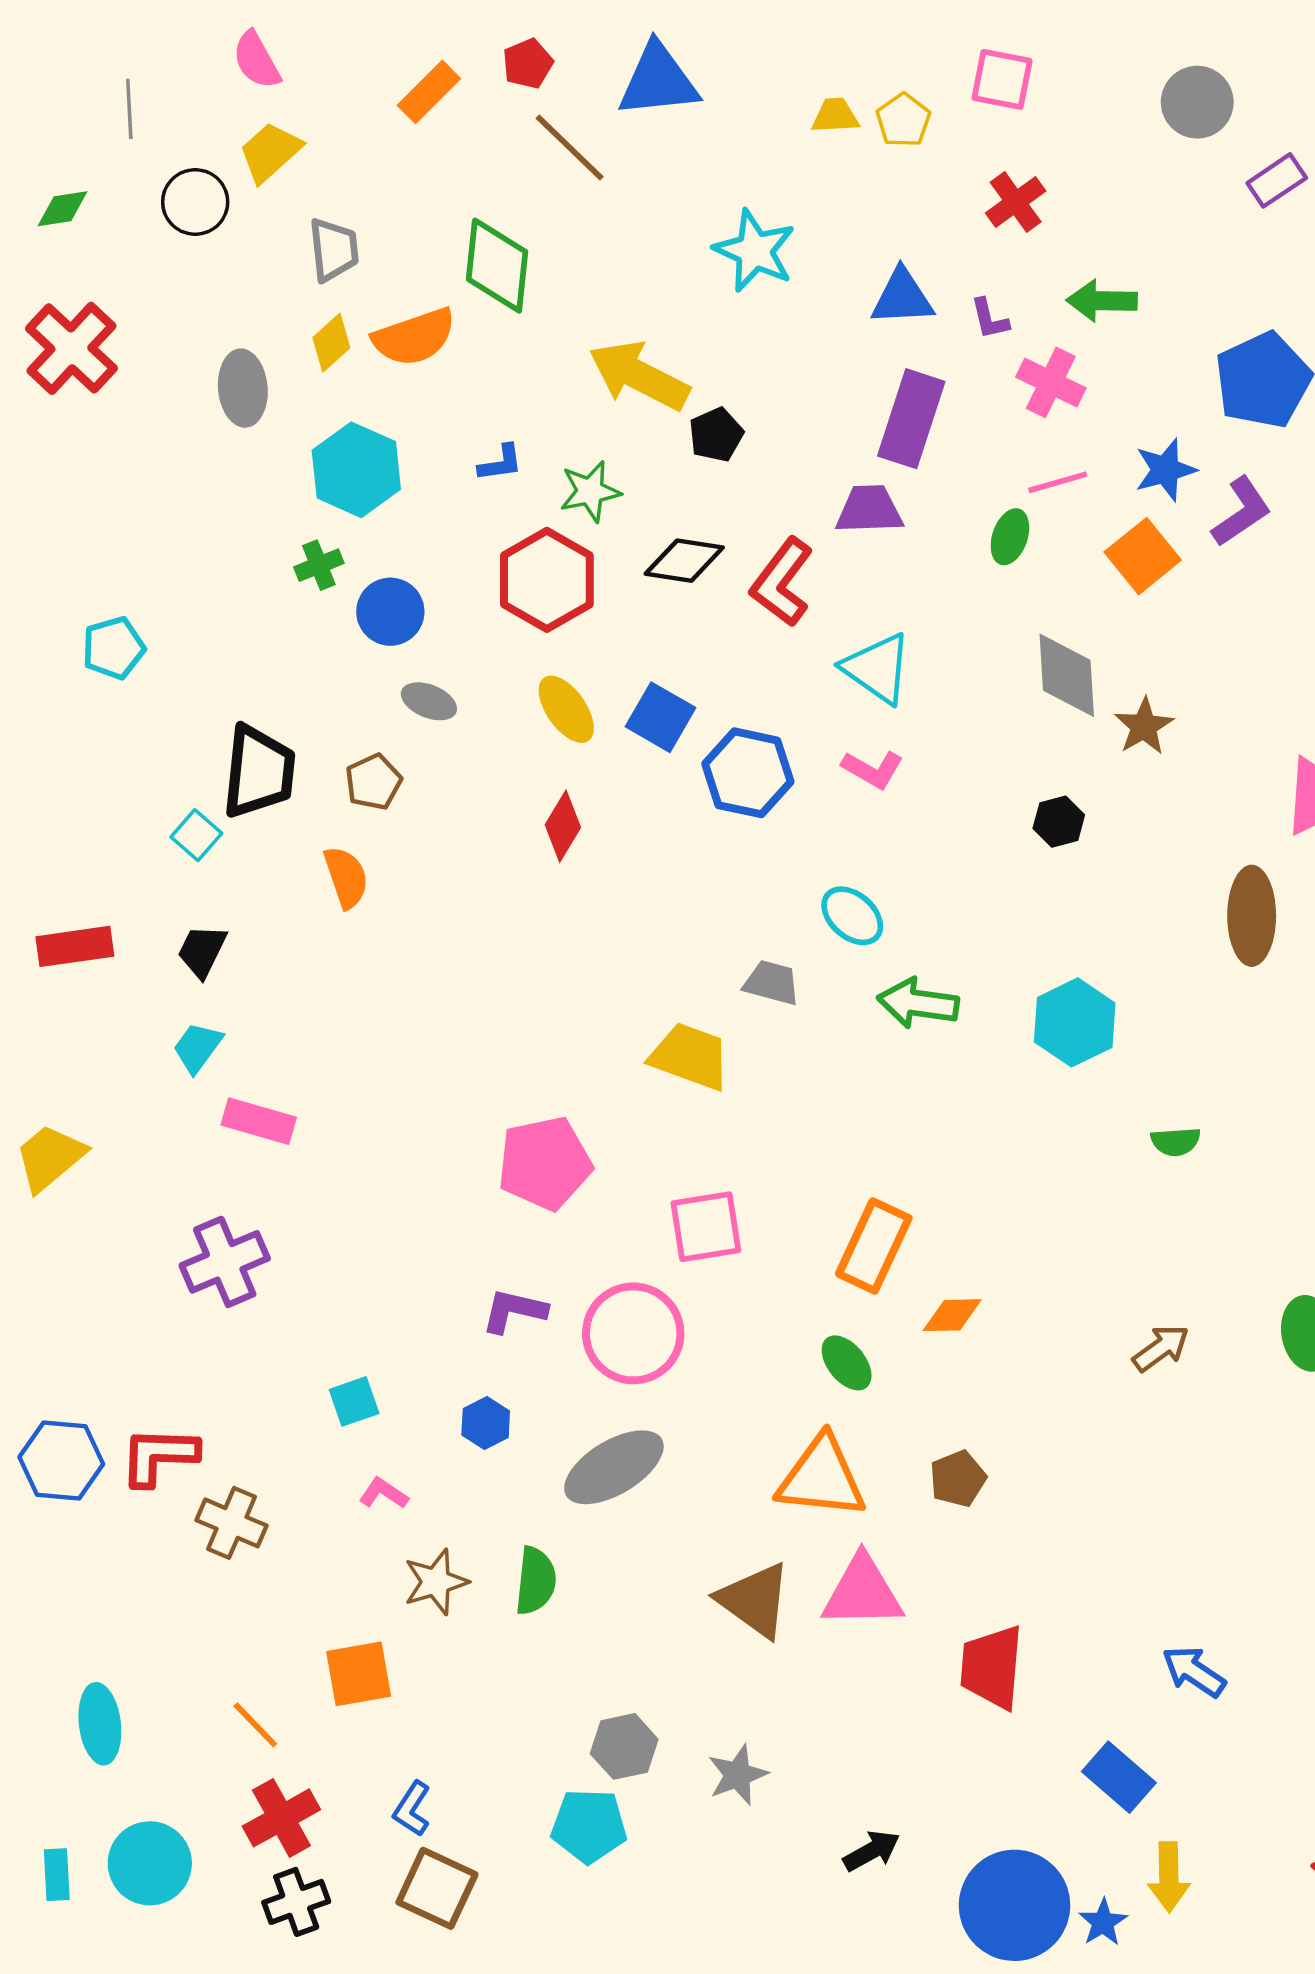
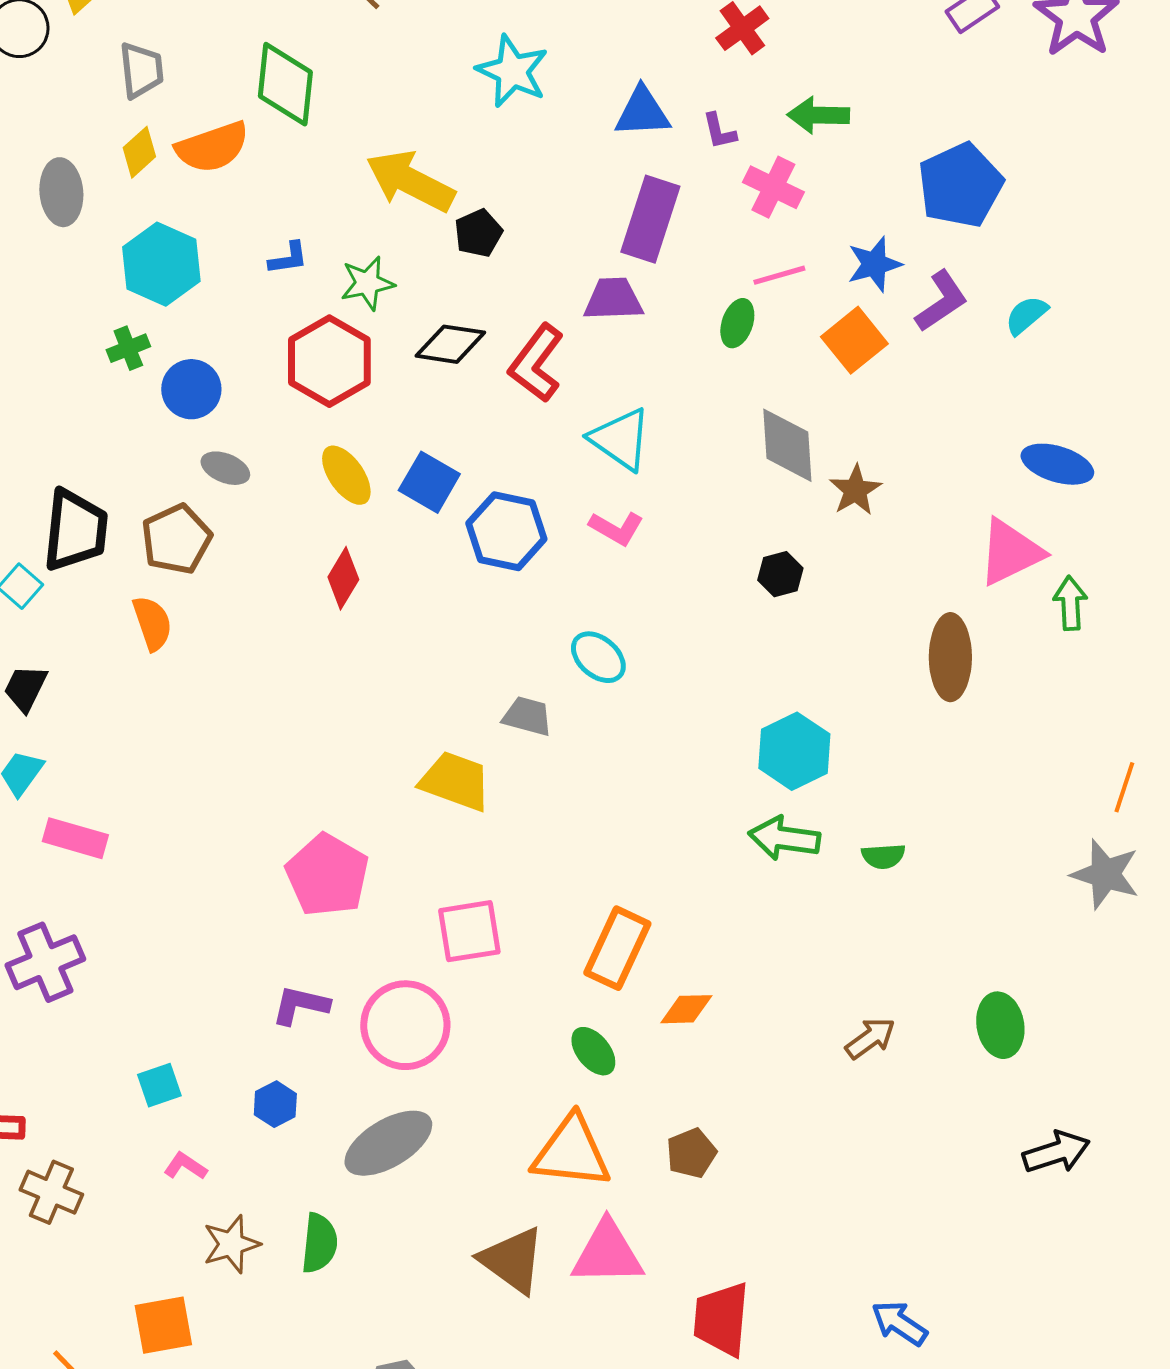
brown pentagon: (373, 782) -> (176, 539), size x1.4
green arrow: (918, 1003) -> (784, 838), moved
pink pentagon: (545, 1163) -> (327, 875), turned -30

